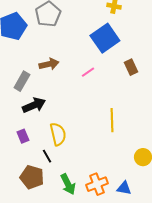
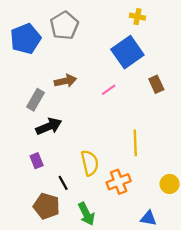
yellow semicircle: (58, 134) -> (90, 163), moved
orange cross: (97, 184) -> (119, 182), moved

